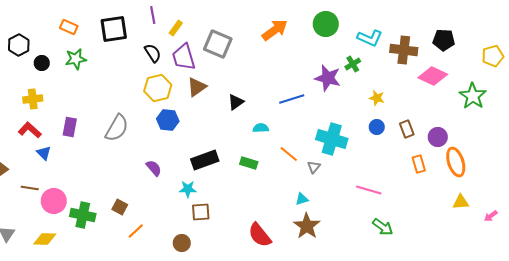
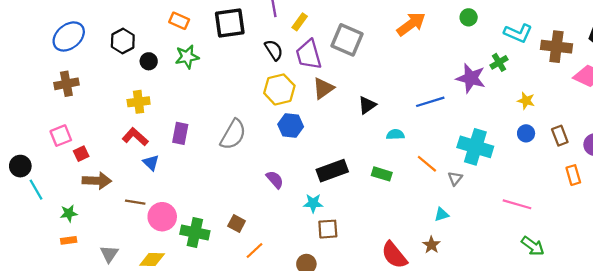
green circle: (326, 24) -> (469, 17), size x0.6
brown star: (307, 226) -> (431, 245), moved, size x0.6

